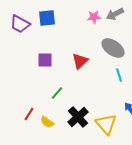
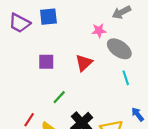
pink star: (94, 17) -> (99, 31), moved

